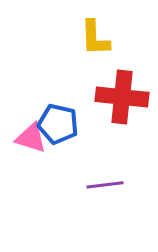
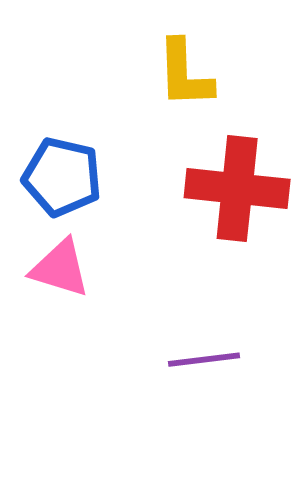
blue pentagon: (58, 124) -> (62, 177), moved

